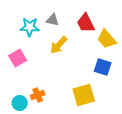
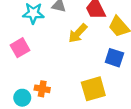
yellow arrow: (59, 45) -> (78, 33), moved
orange cross: (38, 95) -> (42, 89), turned 32

